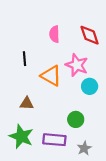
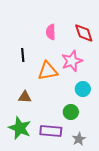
pink star: (77, 65) -> (72, 61), turned 30
orange triangle: (51, 76) -> (48, 71), turned -40
cyan circle: (90, 86) -> (83, 89), moved

